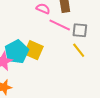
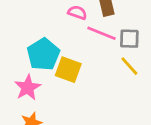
cyan pentagon: (17, 52) -> (43, 54), moved

